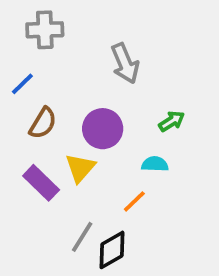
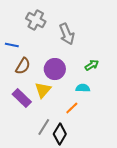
gray cross: (45, 30) -> (36, 20), moved, turned 30
blue line: (22, 84) -> (12, 45), turned 56
black diamond: (112, 250) -> (60, 134), turned -30

